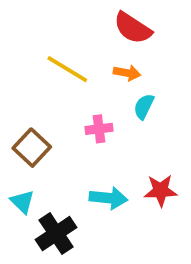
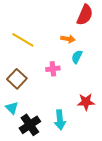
red semicircle: (133, 28) -> (85, 15), moved, turned -100
yellow line: (67, 69) -> (23, 40), moved
cyan arrow: (108, 198) -> (60, 120), moved, turned 78

